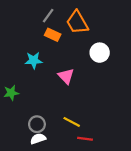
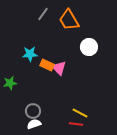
orange rectangle: (53, 35) -> (47, 65), moved
yellow line: (72, 122) -> (80, 113), moved

